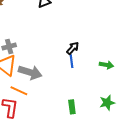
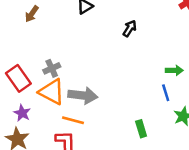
black arrow: (73, 48) -> (130, 28), moved
blue line: (72, 61) -> (166, 93), moved

